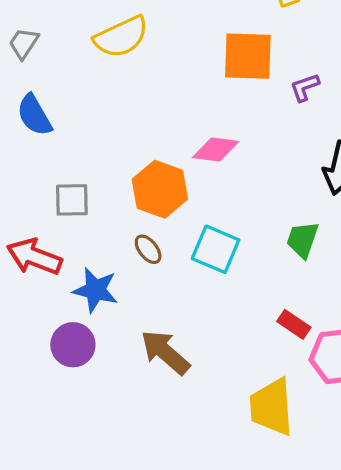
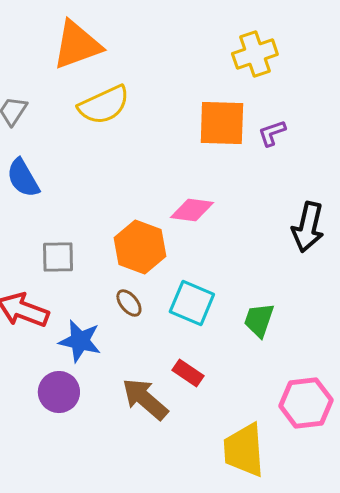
purple L-shape: (305, 87) -> (272, 133), moved
green trapezoid: (303, 240) -> (259, 320), moved
red rectangle: (294, 324) -> (188, 373), moved

